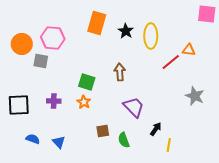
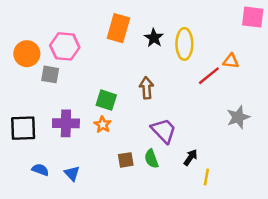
gray star: (195, 96) -> (238, 117), turned 30
purple cross: (54, 101) -> (66, 123), size x1.5
green semicircle: (124, 140) -> (151, 159), moved

